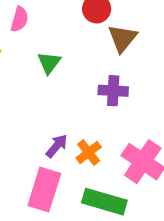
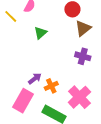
purple cross: (113, 91) -> (83, 56), moved

